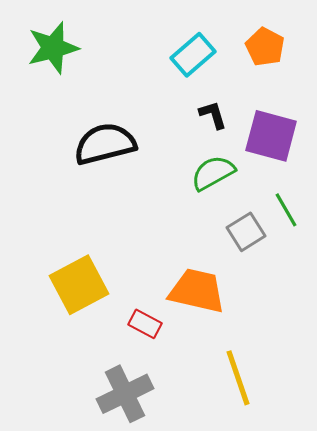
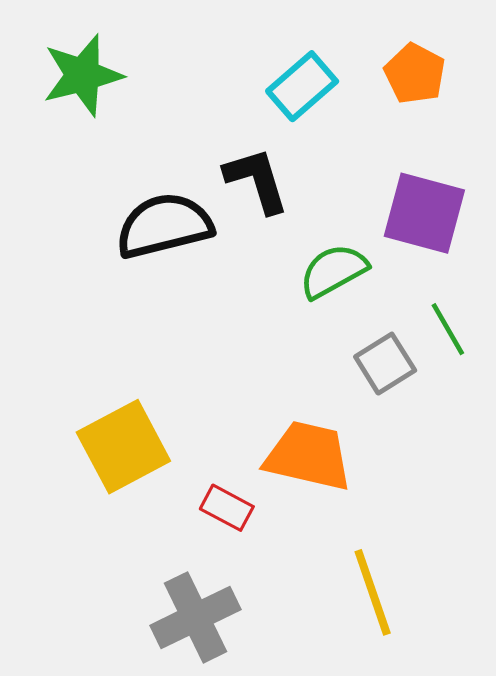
black L-shape: (213, 115) -> (257, 180), moved, size x1.5

